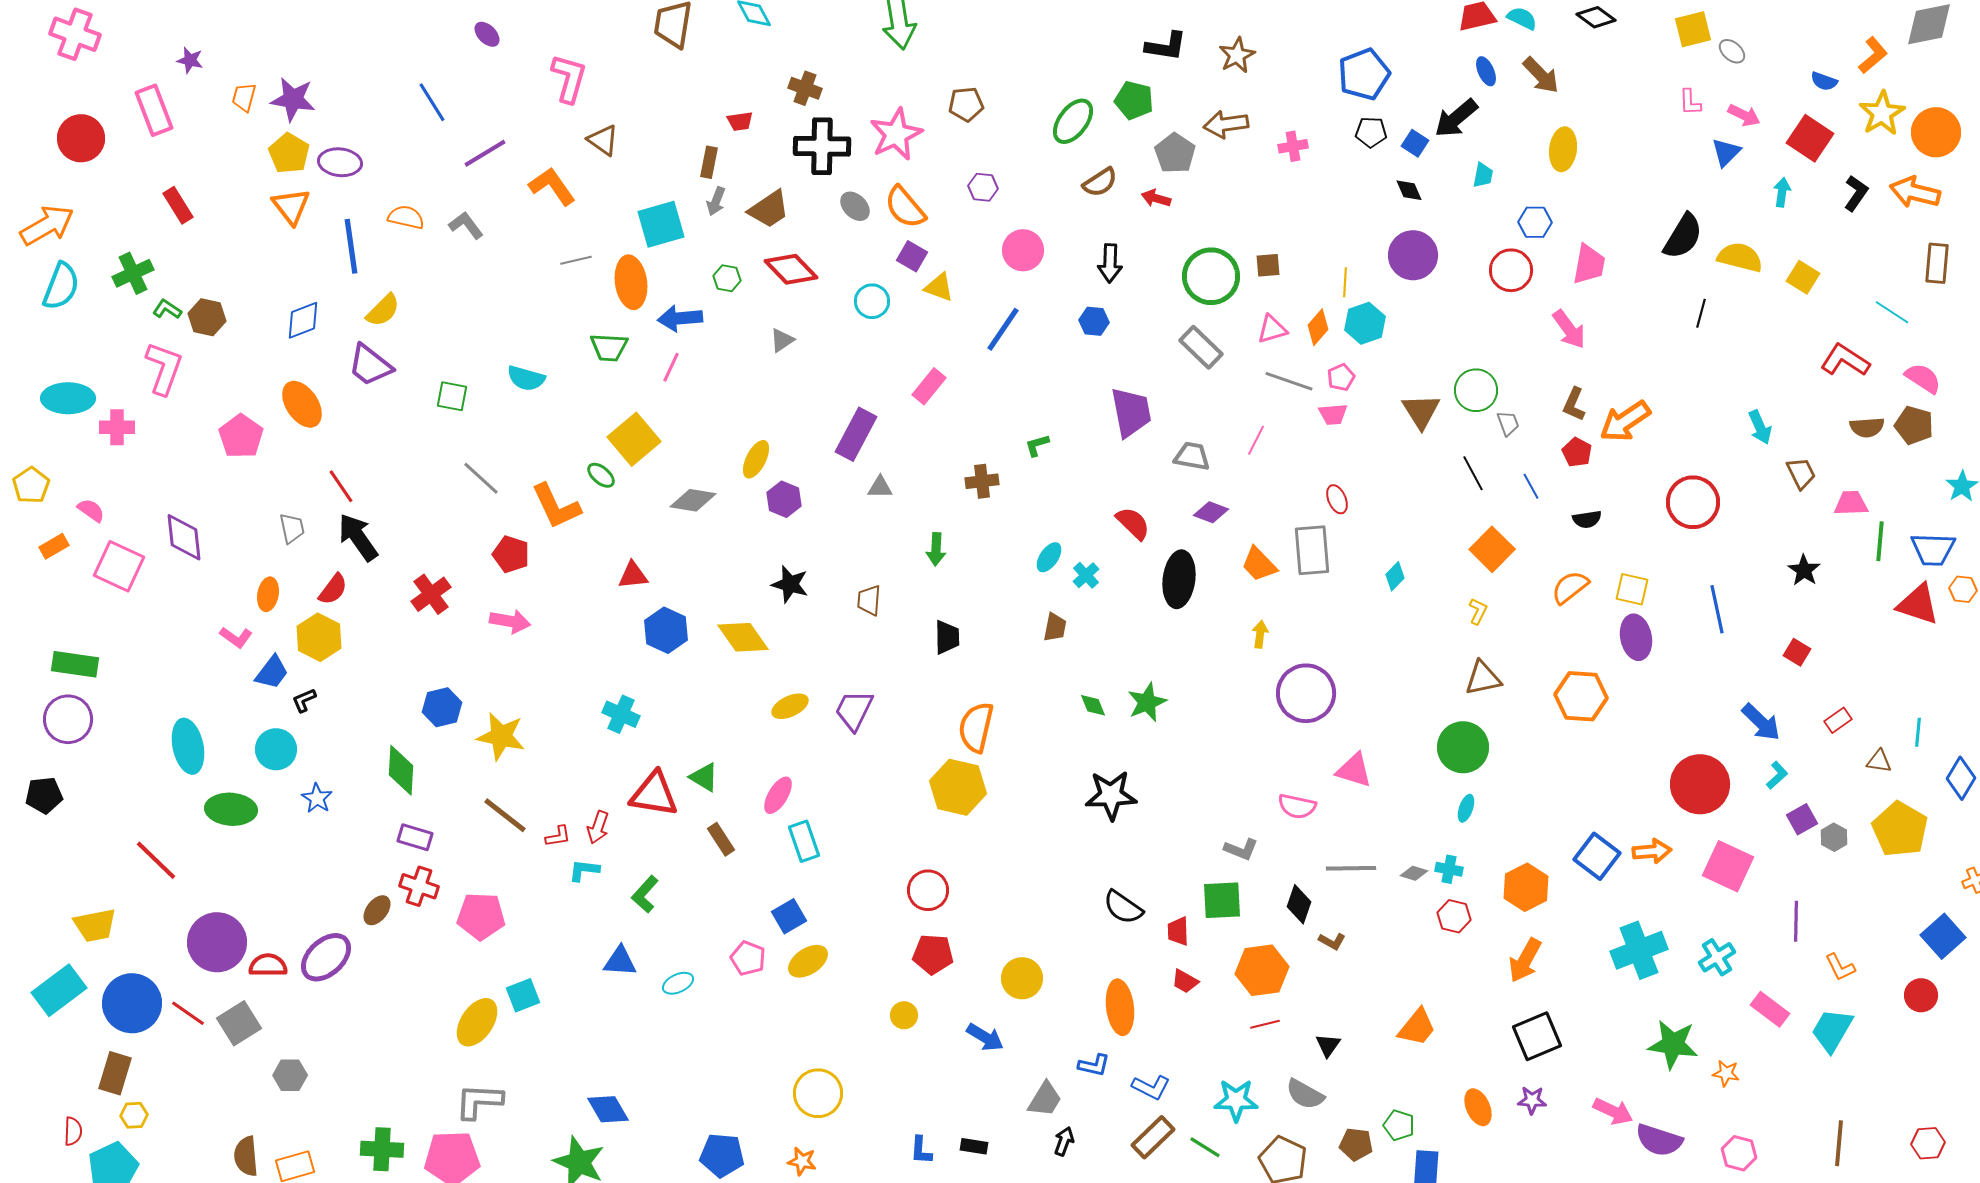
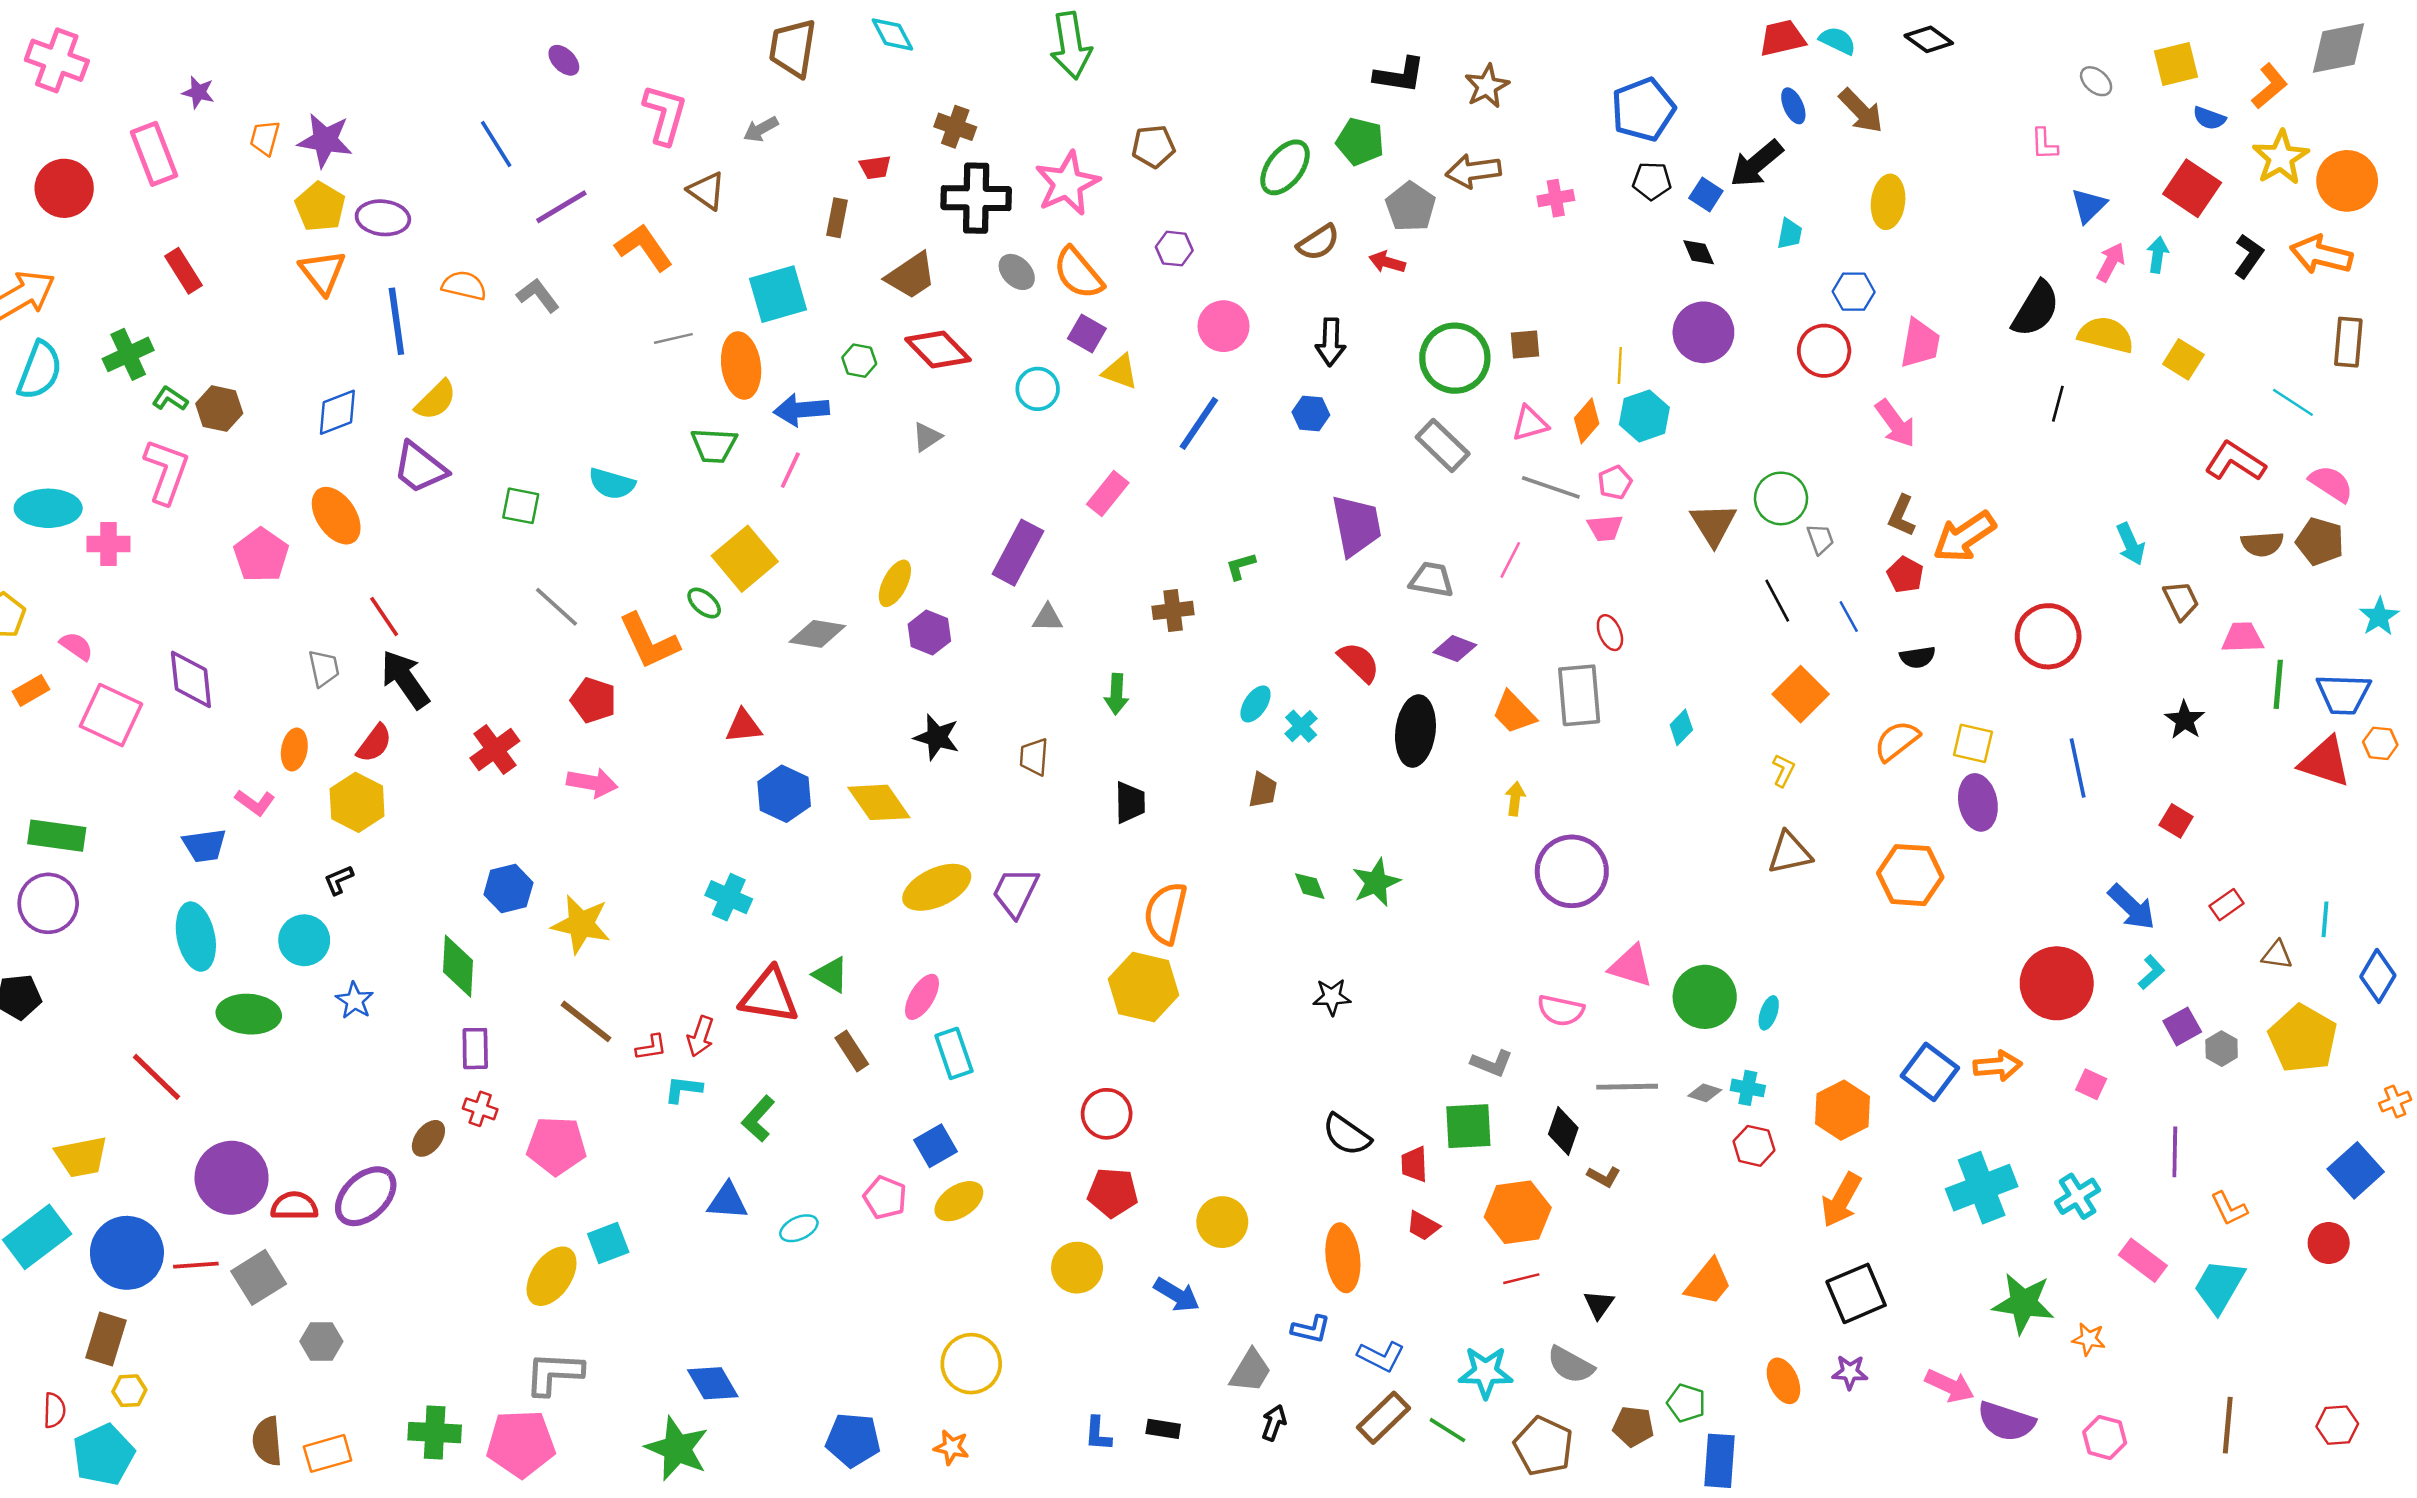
yellow square: (1693, 29) -> (2176, 64), moved
pink arrow: (1744, 115) -> (2111, 262), moved, turned -88
gray arrow: (716, 201) -> (761, 129), moved, turned 40
blue trapezoid: (272, 672) -> (204, 845), moved, turned 45
yellow ellipse: (790, 706) -> (937, 887), size x1.5
green circle: (1463, 747) -> (1705, 997), moved
black star: (1111, 795) -> (1332, 997), size x0.6
purple rectangle: (415, 837) -> (475, 1049), turned 72
pink square: (1728, 866) -> (2091, 1084), size x0.5
red cross: (419, 886) -> (480, 1109), size x0.7
red line: (188, 1013) -> (196, 1265), turned -39
yellow circle: (904, 1015) -> (1077, 1268), size x1.5

